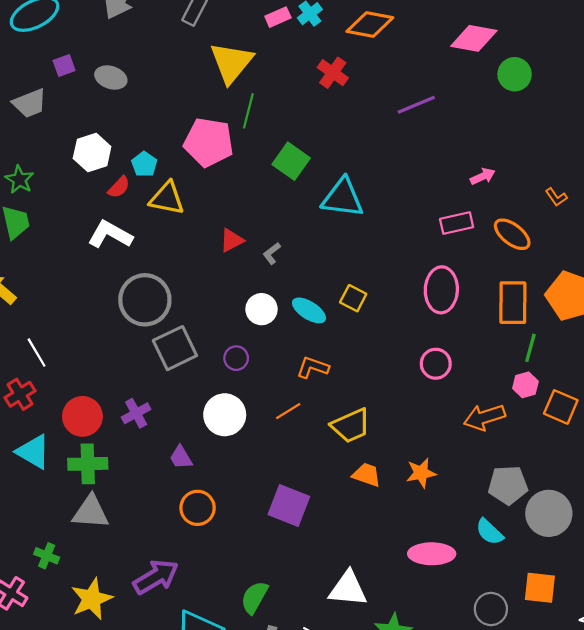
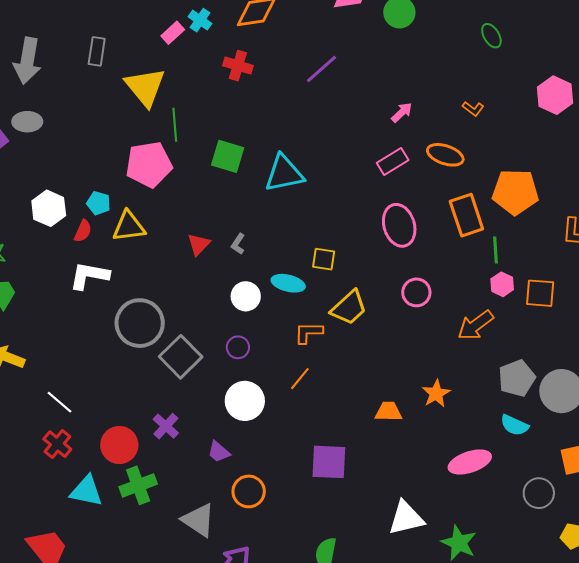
gray ellipse: (111, 77) -> (27, 122), moved
yellow trapezoid: (351, 426) -> (349, 308), moved
gray triangle: (91, 512) -> (199, 520), moved, turned 48

